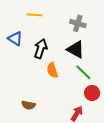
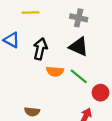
orange semicircle: (52, 70) -> (55, 71), turned -63
green line: (83, 72) -> (79, 76), moved

